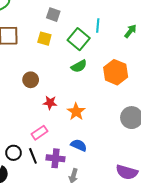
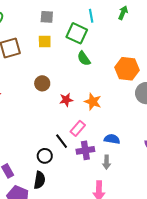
green semicircle: (79, 66) -> (84, 58), turned 98
orange hexagon: (116, 72) -> (127, 69), moved
pink rectangle: (40, 133) -> (78, 128), moved
blue semicircle: (79, 145) -> (112, 139), moved
black line: (33, 156) -> (62, 141), moved

